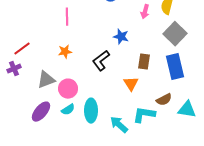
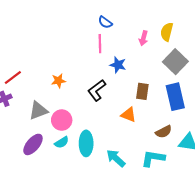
pink line: (67, 17) -> (100, 44), moved
orange triangle: (131, 84) -> (129, 115), turned -35
cyan L-shape: (144, 115) -> (153, 158), moved

